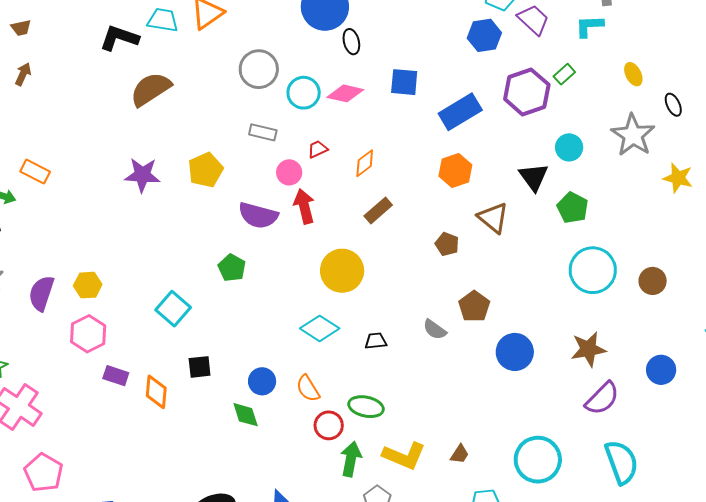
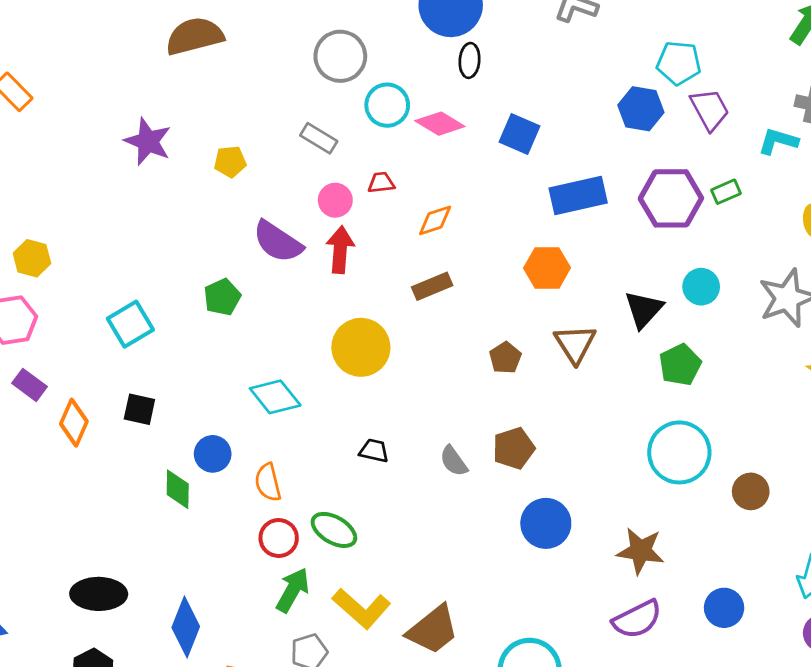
yellow pentagon: (205, 170) -> (230, 162), size x0.7
cyan diamond: (320, 328) -> (275, 397), moved
brown trapezoid: (460, 454) -> (433, 630), size x2.0

